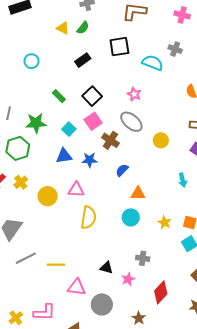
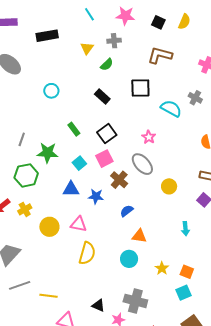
yellow triangle: (63, 28) -> (87, 48), moved, turned 32
black rectangle: (83, 60) -> (102, 96), turned 70
gray cross: (143, 258) -> (135, 301), size x1.6

